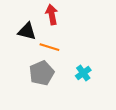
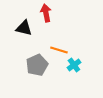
orange line: (49, 47) -> (59, 50), moved

